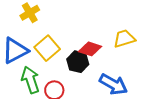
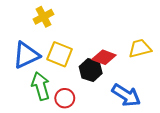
yellow square: (47, 48) -> (60, 54), turned -30

